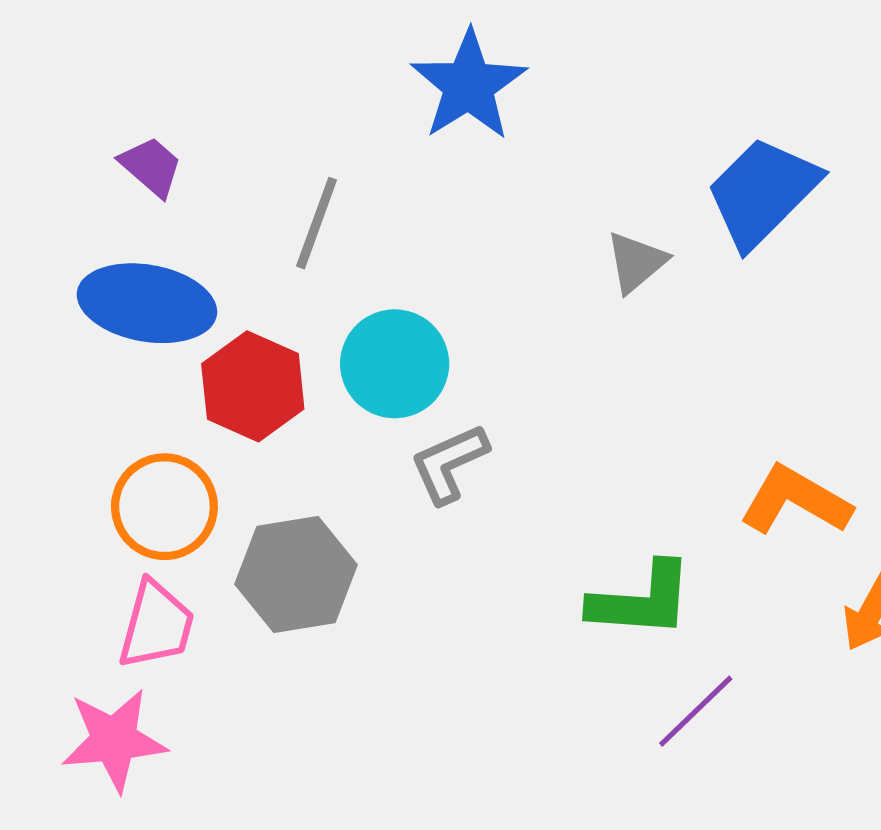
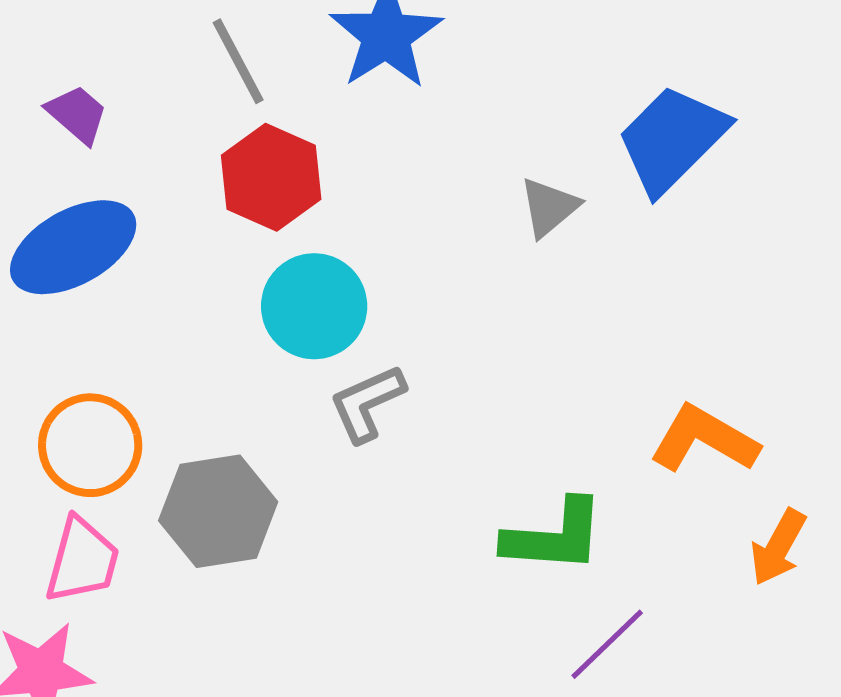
gray line: (317, 223) -> (238, 61), moved, turned -48
blue ellipse: (147, 303) -> (73, 247), turned -39
red hexagon: (253, 386) -> (271, 177), moved

